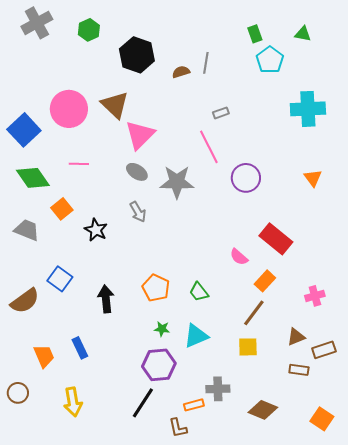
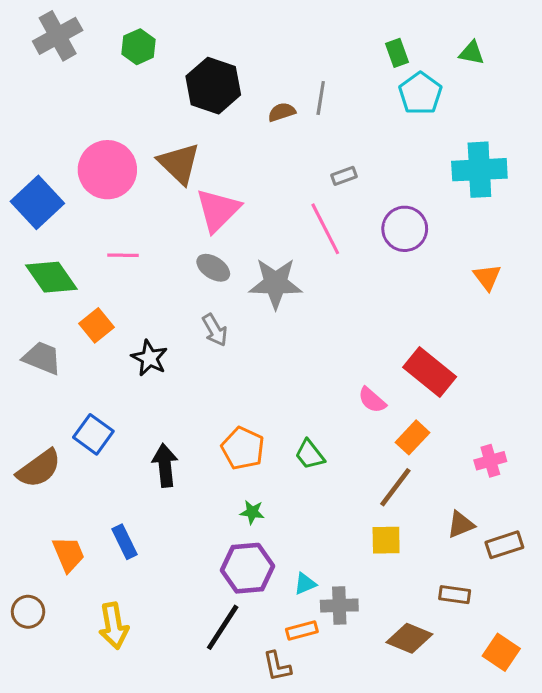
purple circle: (246, 178) -> (405, 229), moved
cyan triangle: (196, 336) -> (305, 584), moved, size x0.6
brown rectangle: (299, 370) -> (455, 595), moved

